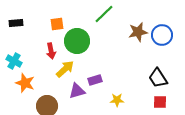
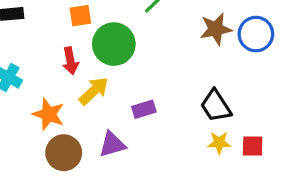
black trapezoid: (158, 78) -> (216, 106), moved
orange star: (25, 83) -> (49, 114), moved
purple triangle: (77, 91) -> (112, 144), moved
yellow star: (117, 100) -> (219, 143), moved

